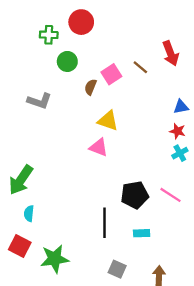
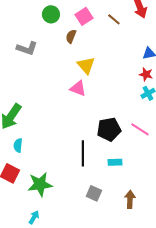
pink square: (111, 74) -> (84, 16), moved
yellow triangle: (108, 121) -> (86, 65), turned 30

